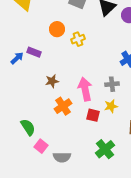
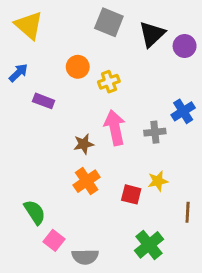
blue arrow: (17, 58) -> (18, 73), moved
brown star: (52, 81) -> (84, 144), moved
gray cross: (112, 84) -> (155, 132), moved
pink arrow: (85, 89) -> (115, 128), moved

